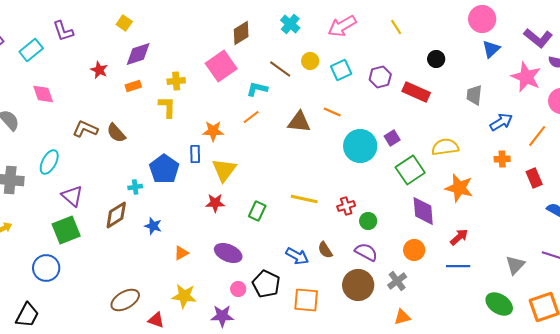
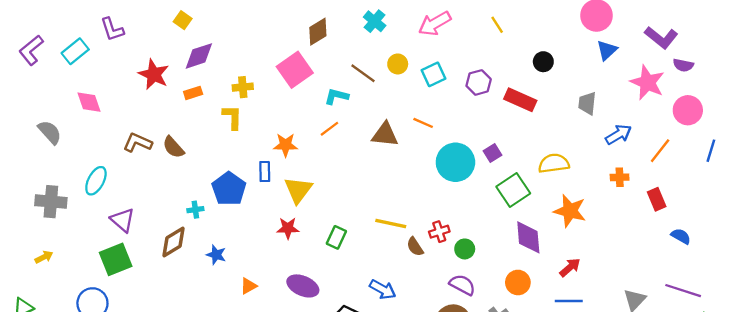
red star: (99, 70) -> (154, 74), size x1.5
brown semicircle: (325, 250) -> (415, 247), moved

